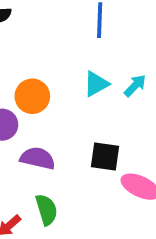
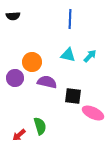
cyan triangle: (96, 84) -> (68, 55), turned 42
purple semicircle: (38, 158) -> (47, 82), moved

